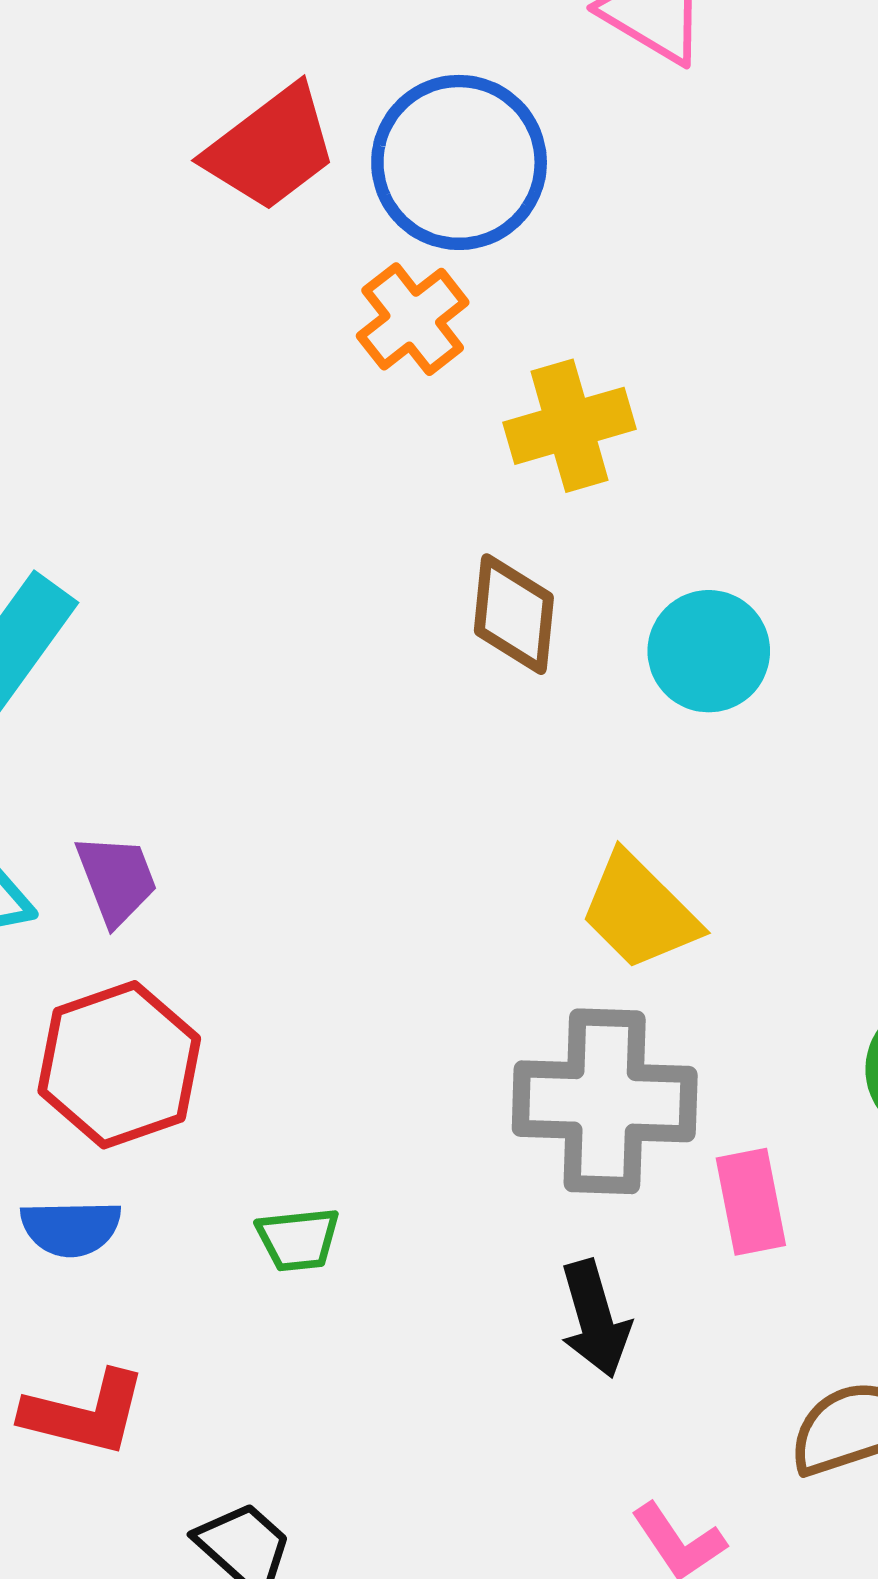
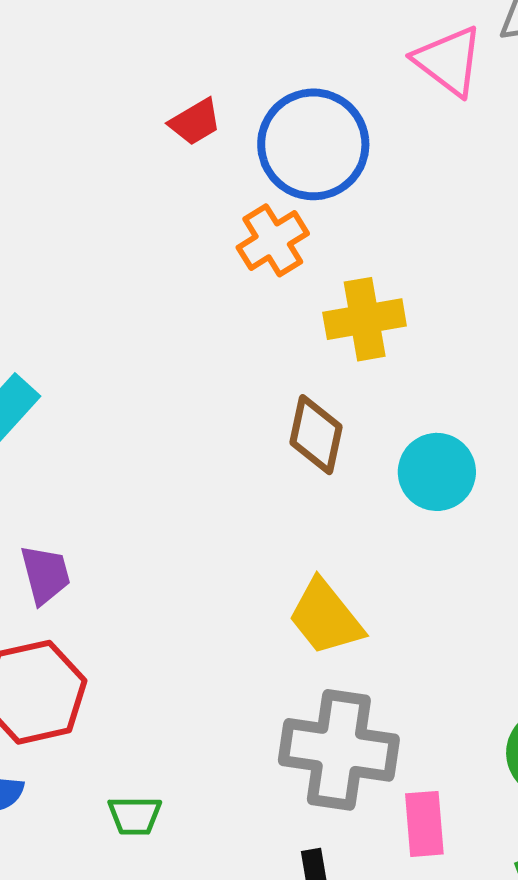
red trapezoid: (271, 148) -> (195, 122), size x0.6
yellow trapezoid: (639, 912) -> (326, 617), moved

